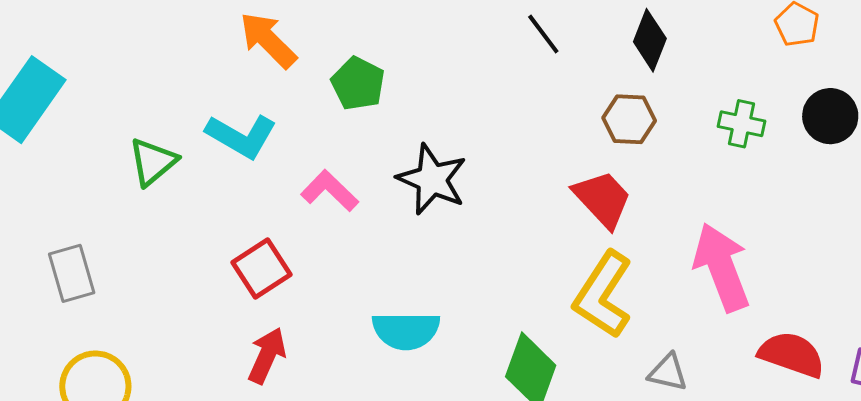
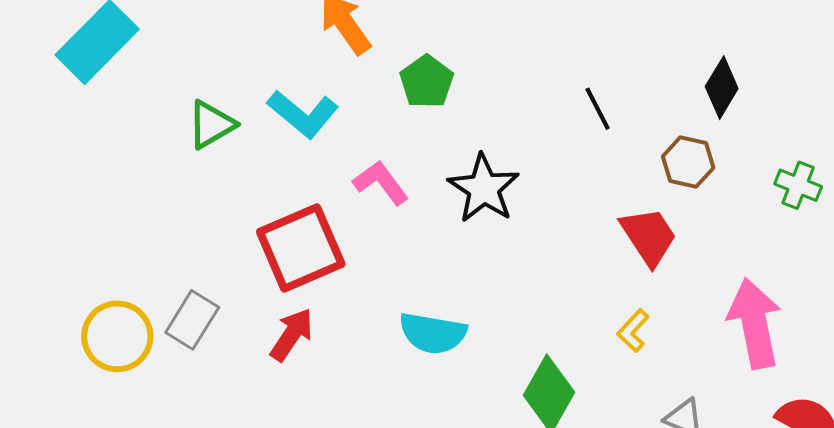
black line: (543, 34) -> (598, 109), moved
red square: (261, 269) -> (301, 248), size x1.5
gray rectangle: (72, 273) -> (192, 320), moved, turned 38
yellow L-shape: (603, 295) -> (633, 331), size x0.5

